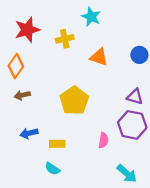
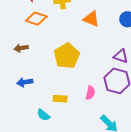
orange diamond: (16, 66) -> (36, 19), moved, turned 70
yellow rectangle: (57, 144) -> (60, 99), moved

